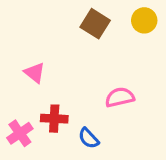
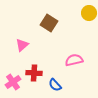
brown square: (95, 24) -> (49, 23), moved
pink triangle: (35, 73) -> (22, 45), turned 40

